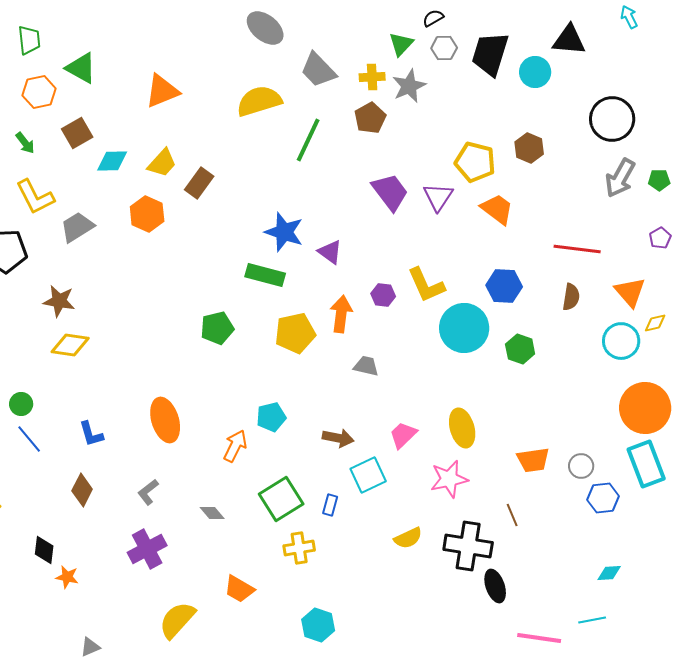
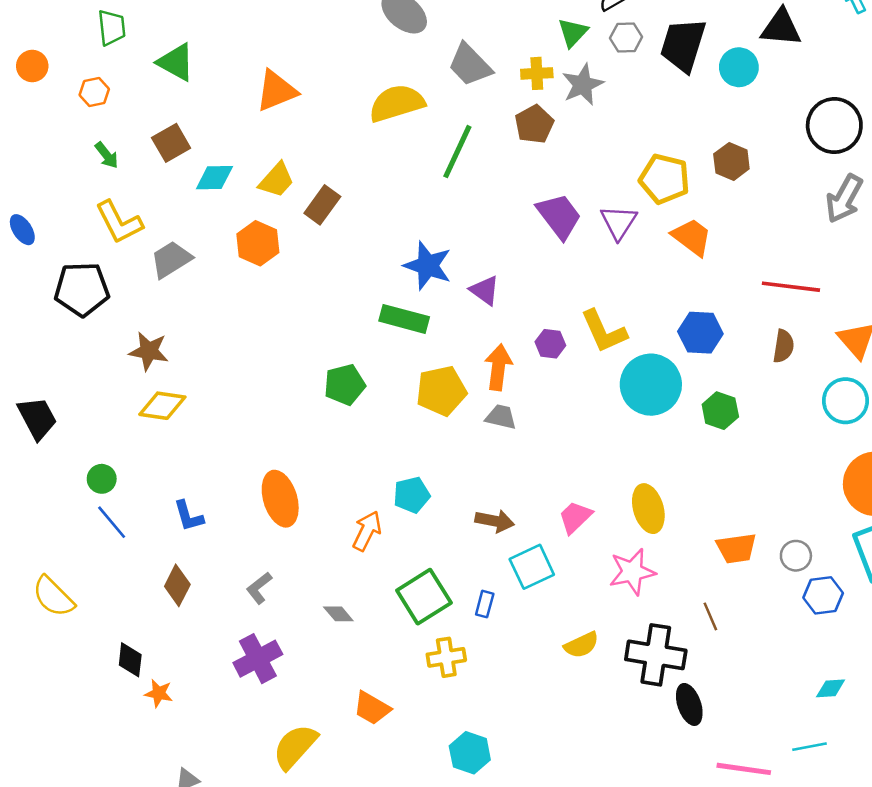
orange hexagon: (39, 92) -> (94, 92), moved, size x0.7
gray trapezoid: (366, 366) -> (501, 417), moved

